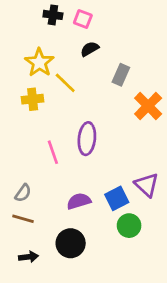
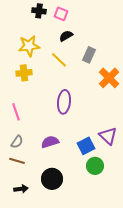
yellow star: (39, 63) -> (29, 46), turned 30
yellow line: (65, 83) -> (59, 60), moved
pink line: (53, 152) -> (16, 112), moved
purple semicircle: (79, 201) -> (50, 142), moved

